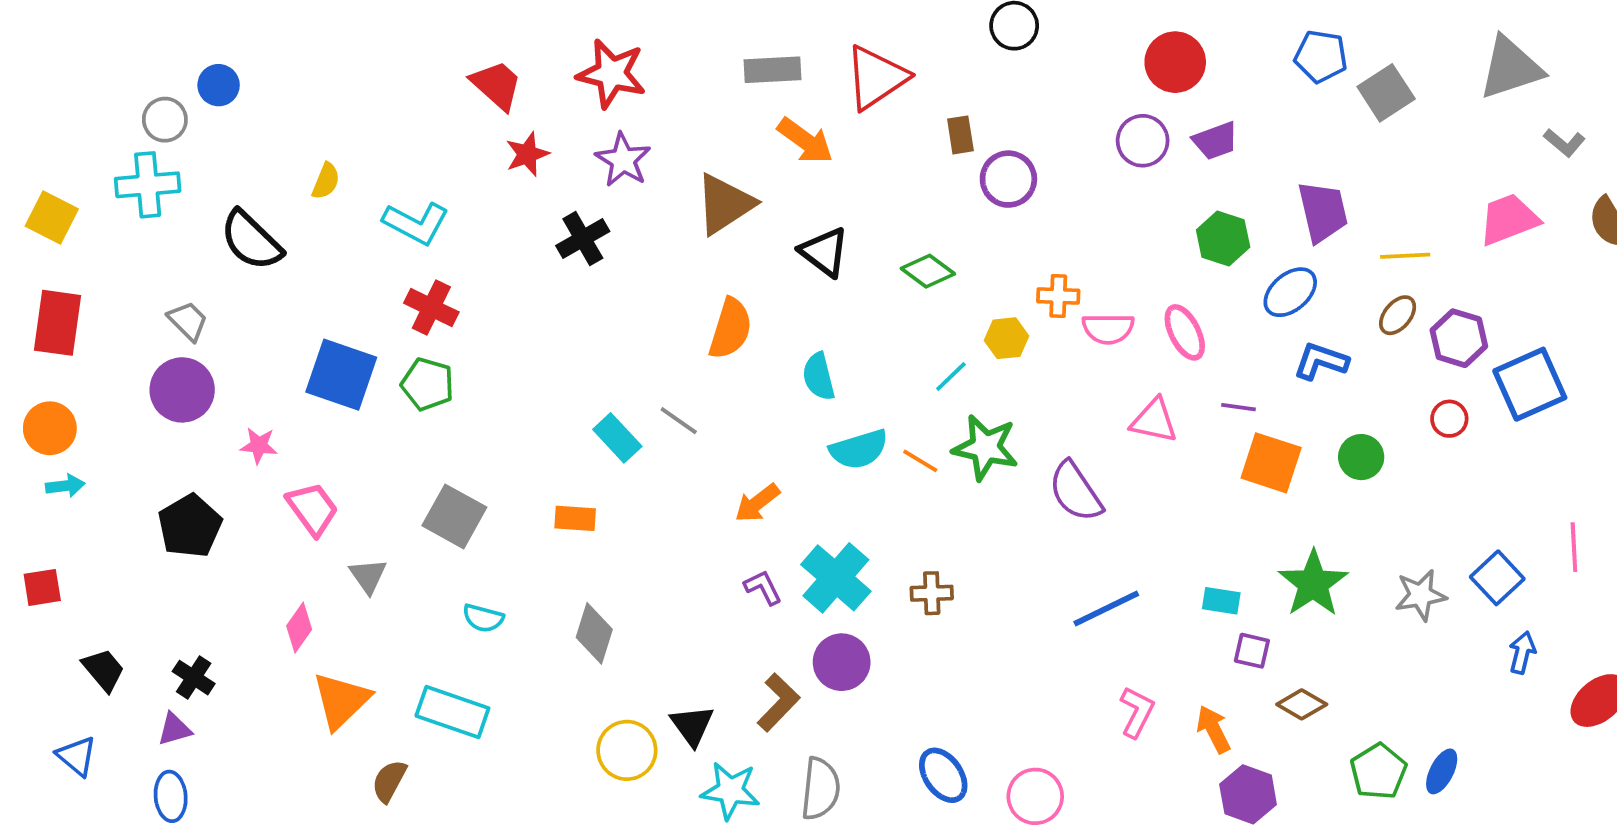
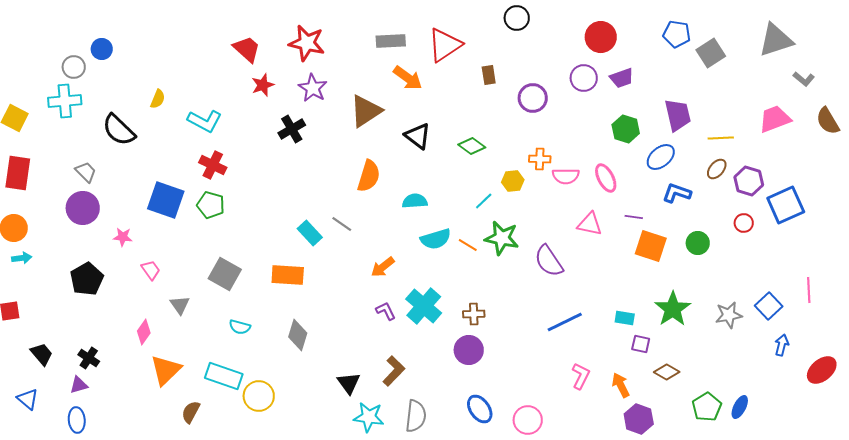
purple circle: (1008, 179) -> (533, 98), moved
cyan semicircle: (819, 377) -> (415, 201), turned 100
pink trapezoid: (312, 509) -> (151, 270), size x0.7
orange rectangle: (575, 518) -> (288, 275), size x1.5
purple circle: (842, 662) -> (469, 350), moved
yellow circle: (627, 750) -> (259, 396), moved

